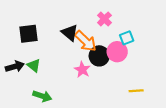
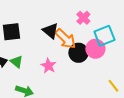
cyan square: (127, 38) -> (104, 36), size x1.5
pink star: (82, 70) -> (48, 66), moved
yellow line: (136, 91) -> (113, 86), turned 56

